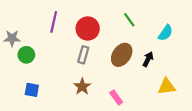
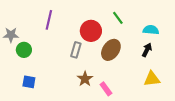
red circle: (88, 29) -> (91, 31), moved
cyan semicircle: (166, 33) -> (151, 30), turned -119
black arrow: (148, 59) -> (147, 50), moved
brown star: (82, 87) -> (85, 79), moved

